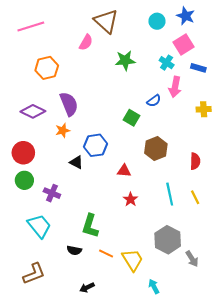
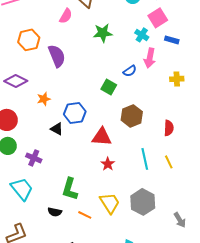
purple semicircle: (69, 104) -> (57, 56), moved
red triangle: (124, 171) -> (102, 137), size x1.5
gray arrow: (192, 259) -> (180, 220), moved
yellow trapezoid: (133, 260) -> (110, 203), moved

